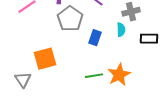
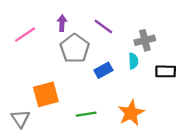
blue rectangle: (95, 38) -> (103, 70), turned 42
green line: (94, 76) -> (86, 114), moved

